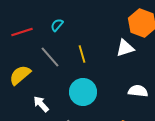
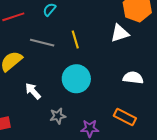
gray line: (50, 57) -> (42, 43), turned -35

